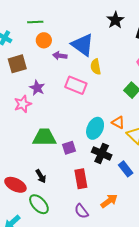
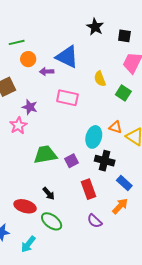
yellow semicircle: (96, 67) -> (100, 79), moved
blue rectangle: (126, 169) -> (124, 183), moved

